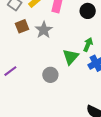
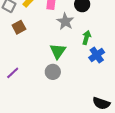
gray star: (44, 30) -> (65, 21), moved
green triangle: (71, 57) -> (58, 51), moved

